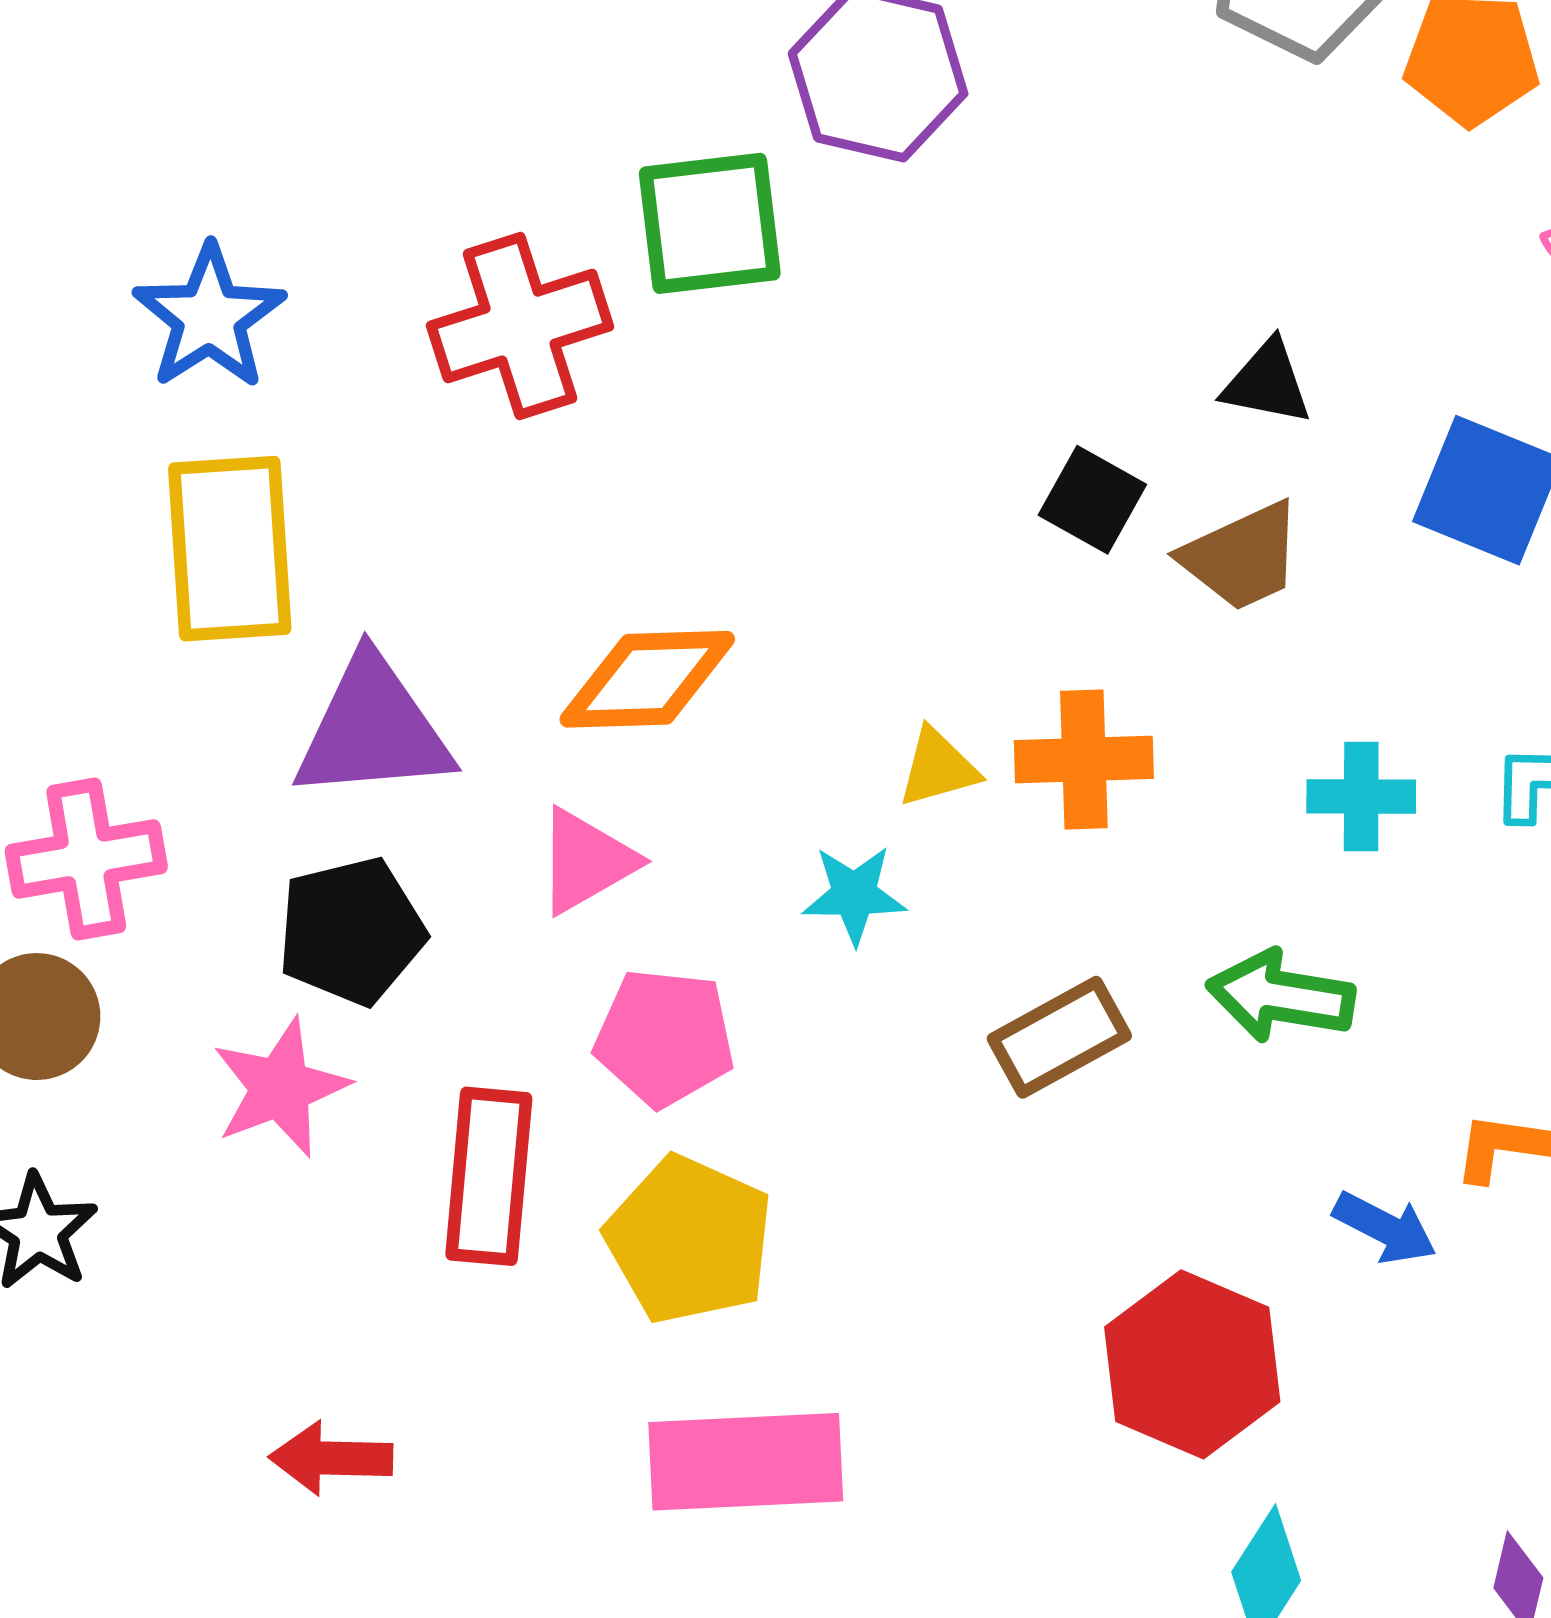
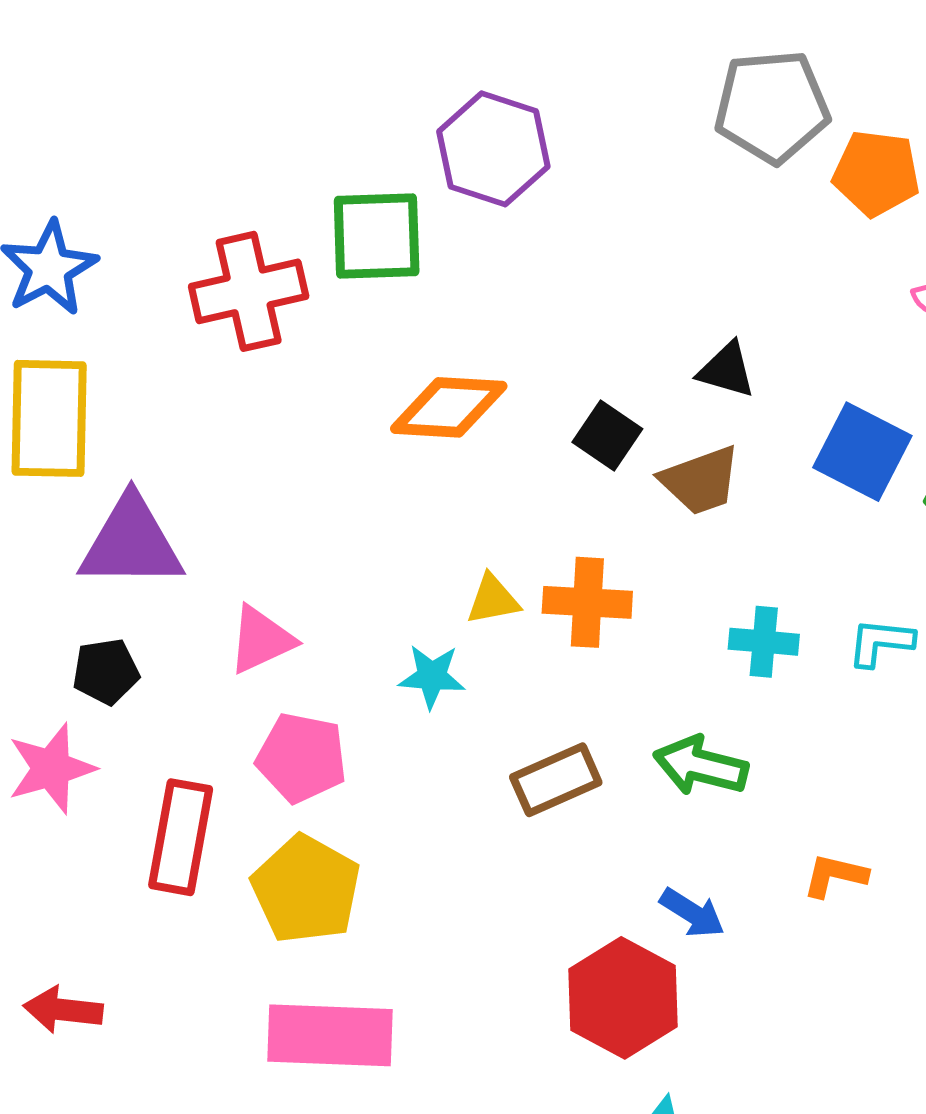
orange diamond: (647, 679) -> (449, 407), moved
black pentagon: (351, 931) -> (106, 671), size x0.7
blue arrow: (1385, 1228) -> (692, 913), moved

